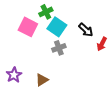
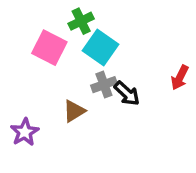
black arrow: (86, 30) -> (127, 93), moved
brown triangle: (42, 80) -> (74, 111), moved

